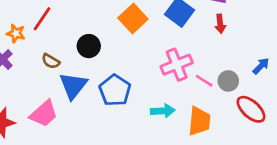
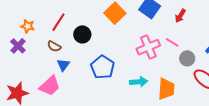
red line: (42, 19) -> (58, 22), moved
red arrow: (220, 24) -> (180, 16), turned 40
pink line: (204, 81) -> (172, 42), moved
blue triangle: (73, 86) -> (63, 65), moved, size x0.6

